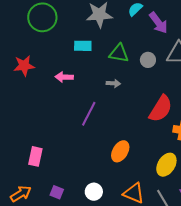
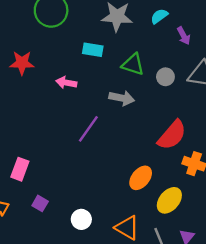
purple arrow: (158, 23) -> (184, 36), size x0.7
gray arrow: (113, 83) -> (122, 98), size x1.5
orange ellipse: (120, 151) -> (141, 178), moved
purple square: (57, 192) -> (40, 203), moved

